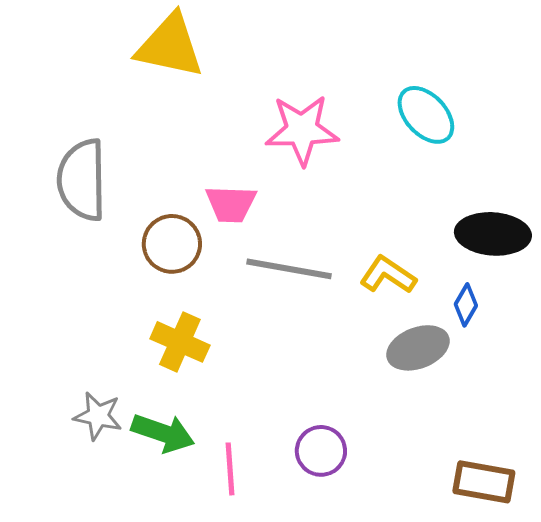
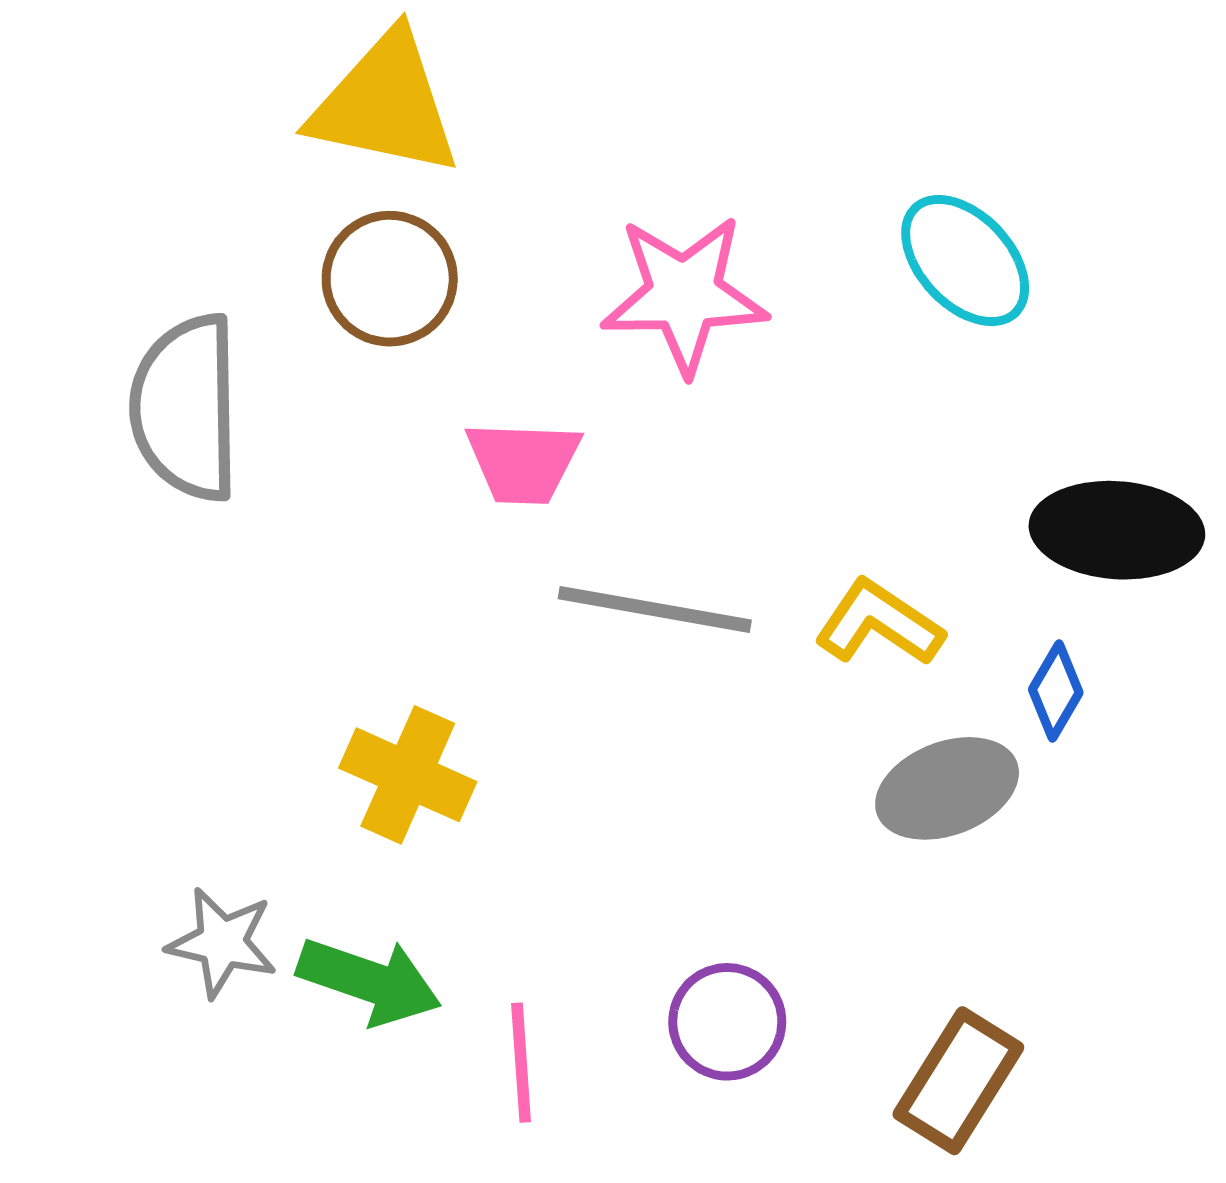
brown circle: (172, 244) -> (390, 279), moved
brown rectangle: (484, 482) -> (958, 1081), moved, turned -68

